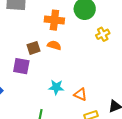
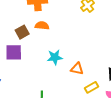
cyan star: (56, 87) -> (55, 57), moved

